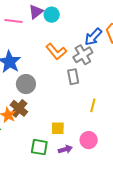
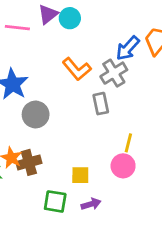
brown cross: (19, 108) -> (29, 162), moved, turned 36
pink circle: (89, 140) -> (123, 166), moved

